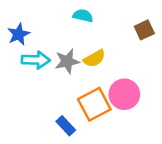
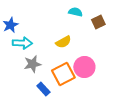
cyan semicircle: (83, 16) -> (75, 12), moved
gray star: (67, 61) -> (32, 64), moved

